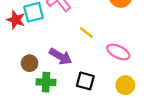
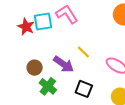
yellow line: (86, 33) -> (83, 52), moved
green cross: (46, 82) -> (48, 86), turned 30

